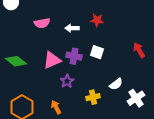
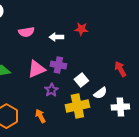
red arrow: (139, 50) -> (120, 69), moved
white square: (97, 52) -> (81, 80), moved, turned 32
yellow cross: (93, 97) -> (77, 106), size x1.6
white cross: (136, 98) -> (120, 107), turned 30

